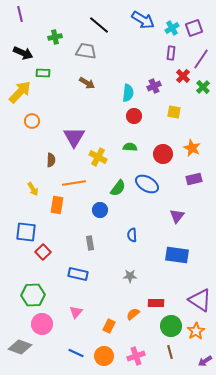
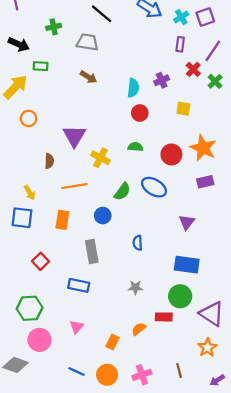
orange star: (192, 148) -> (203, 148), size x1.4
orange rectangle: (57, 205) -> (62, 220), moved
blue square: (26, 232) -> (22, 218), moved
gray rectangle: (90, 243) -> (92, 252), size x1.5
green circle: (171, 326) -> (180, 296), moved

